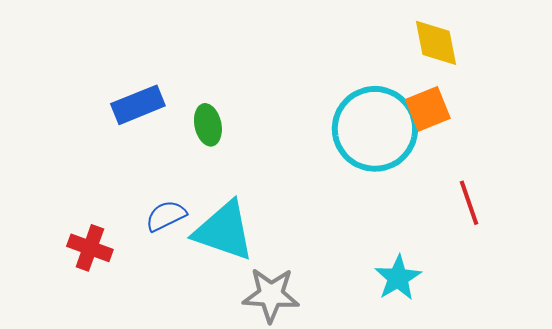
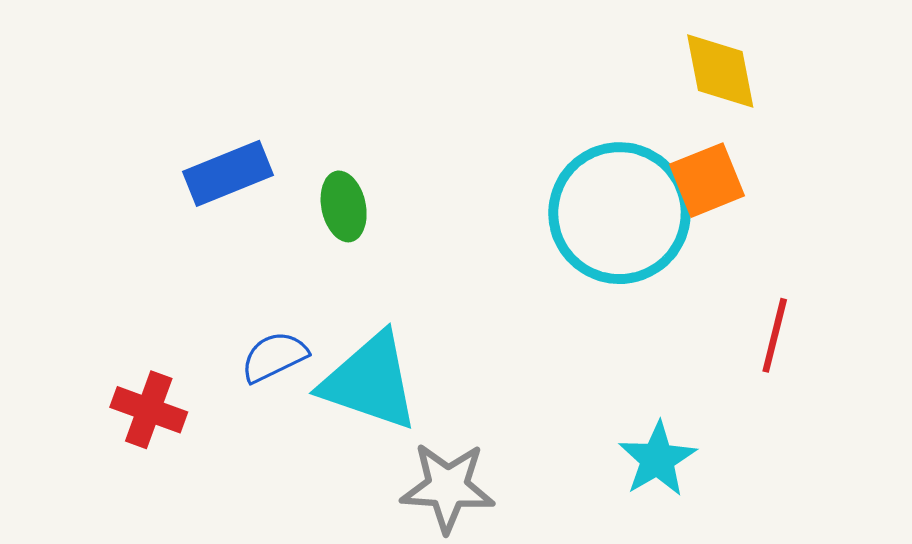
red line: (469, 203) -> (775, 335), turned 33

